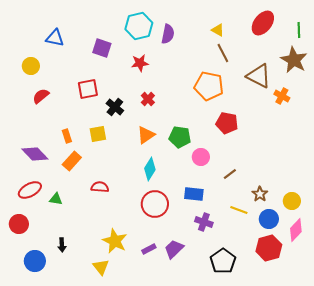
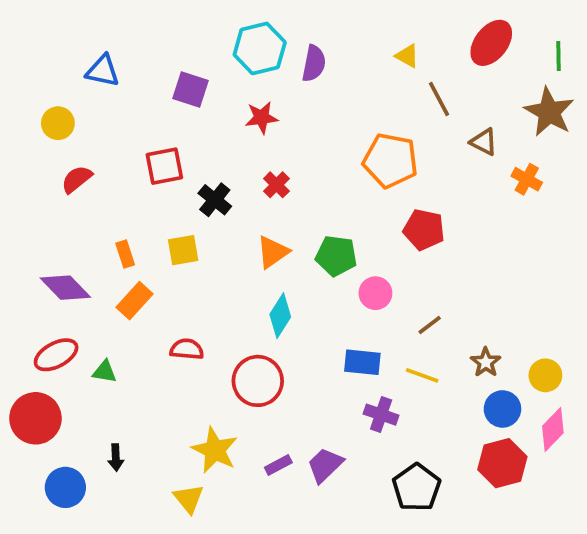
brown line: (223, 53) -> (439, 99), moved
brown triangle: (259, 76) -> (484, 142), size x0.6
red circle: (155, 204) -> (258, 381), moved
yellow line: (239, 210) -> (422, 375), moved
red circle: (19, 224) -> (35, 418), size x1.4

